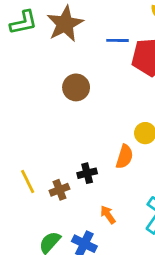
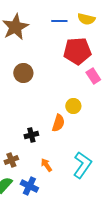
blue line: (118, 40) -> (59, 21), moved
brown cross: (59, 190) -> (11, 160), moved

